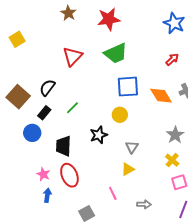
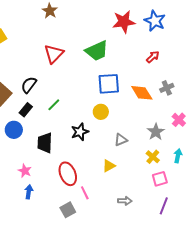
red star: (109, 19) -> (124, 22), moved
gray triangle: (132, 147) -> (121, 140), moved, turned 32
red ellipse: (69, 175) -> (68, 174), moved
pink line: (113, 193) -> (85, 193), moved

